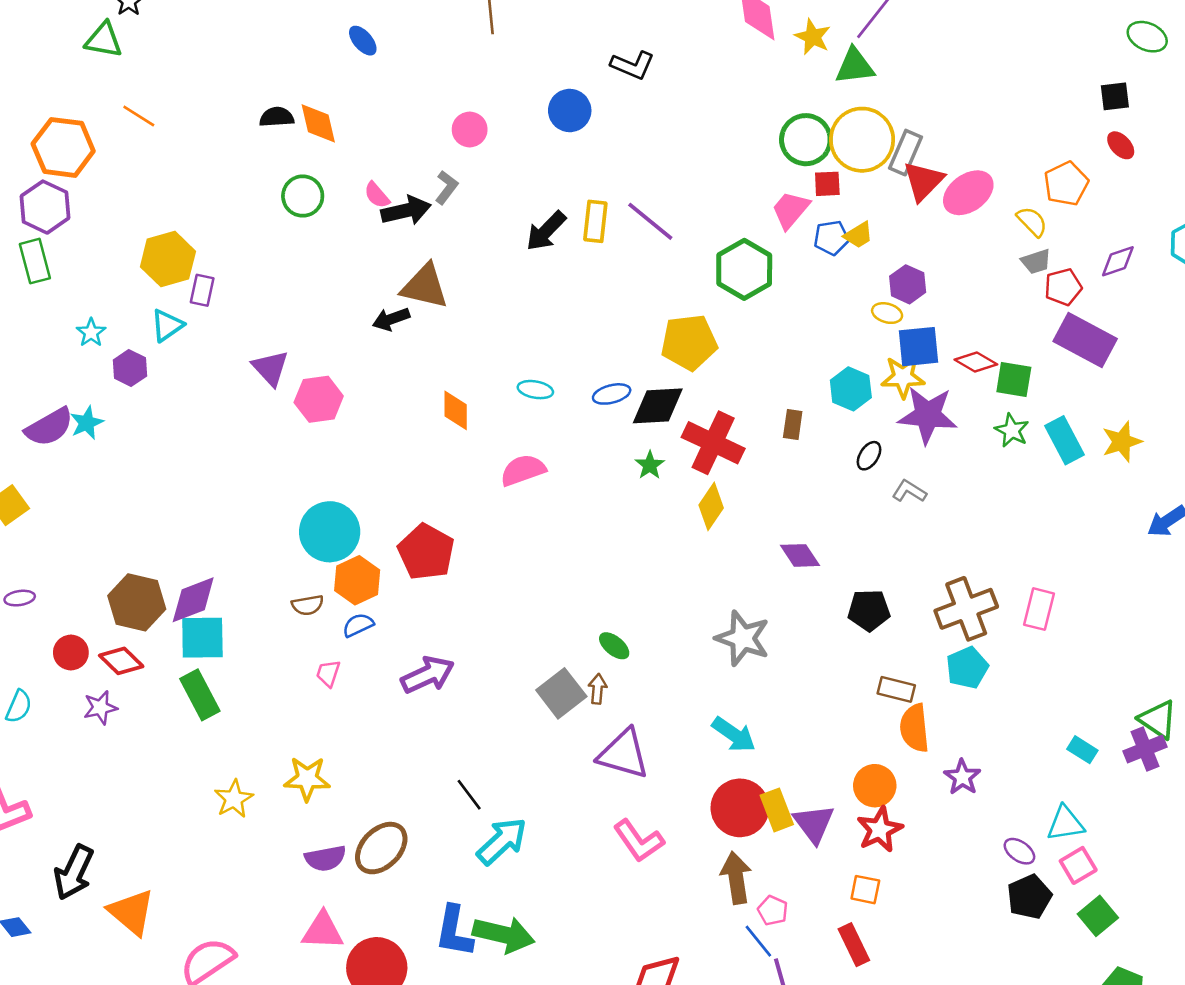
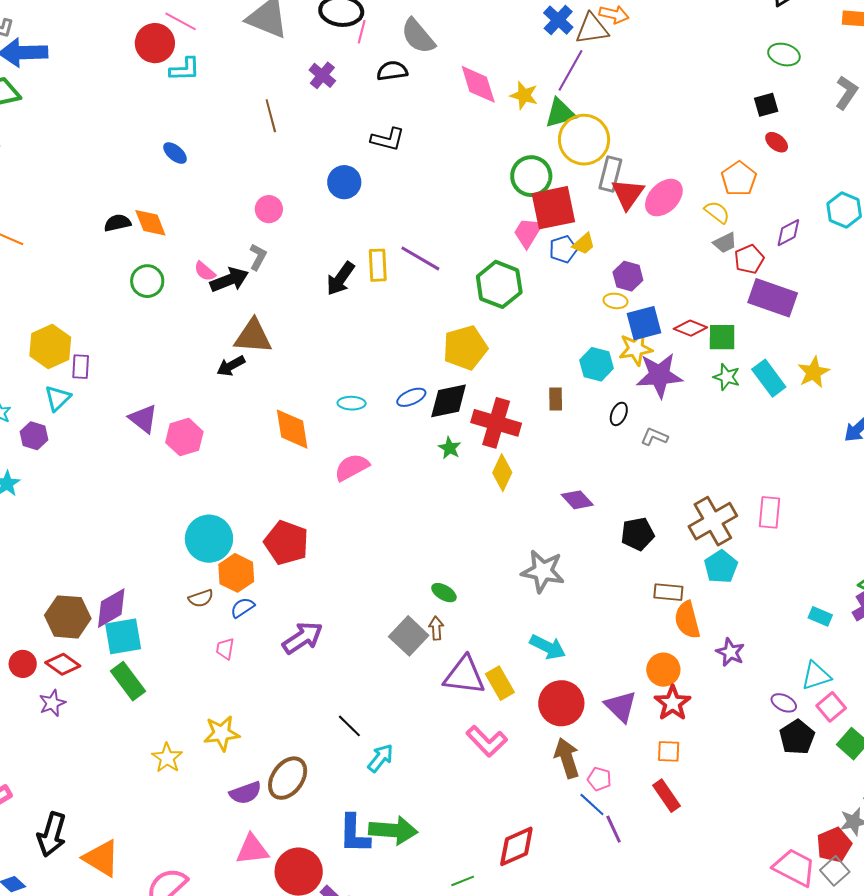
yellow circle: (862, 140) -> (584, 140), moved
red square: (827, 184) -> (553, 208), size x2.0
orange diamond: (456, 410) -> (292, 429), size x1.4
yellow rectangle: (777, 810) -> (500, 683), moved
cyan arrow: (502, 841) -> (380, 758), size x0.7

